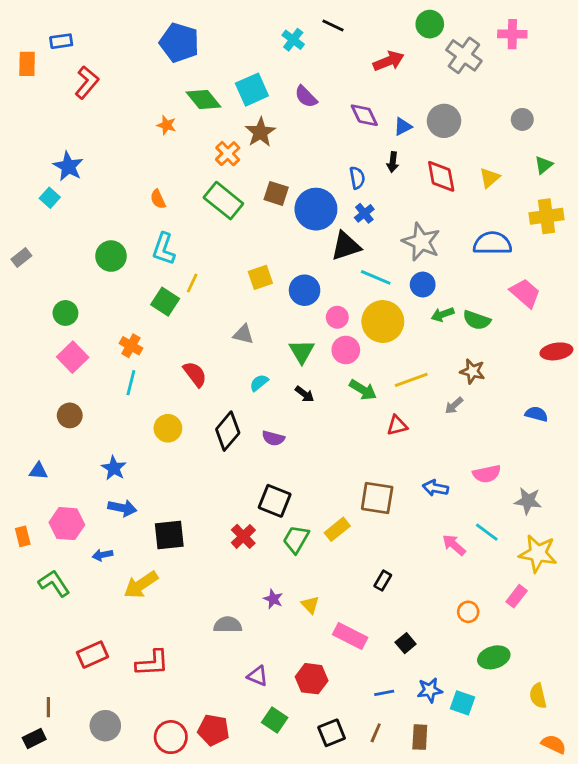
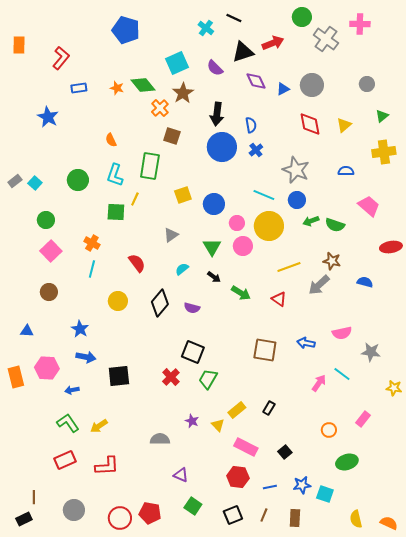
blue rectangle: (61, 41) -> (79, 88), moved
green diamond: (204, 100) -> (143, 85), moved
black arrow: (393, 162) -> (217, 114), moved, size x1.6
brown square: (276, 193) -> (172, 136), moved
cyan square: (50, 198) -> (35, 183), moved
green rectangle: (223, 201) -> (150, 166), moved, turned 60
blue semicircle: (492, 243) -> (346, 171), size x0.6
black triangle: (346, 246) -> (243, 52), moved
green square: (165, 302) -> (116, 212), turned -30
gray triangle: (243, 334) -> (171, 235), turned -49
green arrow: (363, 390) -> (241, 293), moved
gray arrow: (454, 405) -> (319, 285), size x1.6
blue semicircle: (537, 414) -> (365, 282), moved
red triangle: (397, 425) -> (279, 299), turned 49
yellow rectangle: (337, 529) -> (237, 410), moved
orange rectangle: (23, 536) -> (16, 377), size x1.5
pink arrow: (454, 545) -> (319, 383), turned 84
yellow star: (538, 553) -> (394, 388), moved, size x0.6
green L-shape: (54, 583) -> (68, 423), moved
yellow arrow: (141, 585) -> (99, 426), moved, size x0.7
red hexagon: (312, 679) -> (238, 477), moved
yellow semicircle: (538, 696) -> (356, 519), moved

